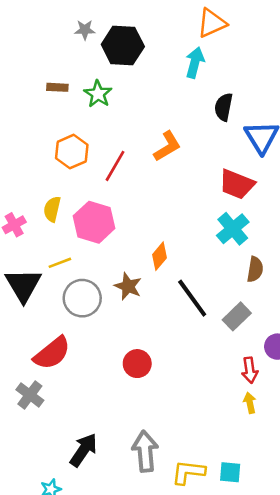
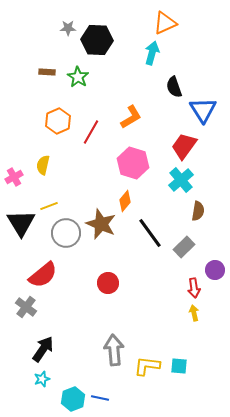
black semicircle: (224, 107) -> (174, 87), turned -30
red trapezoid: (237, 184) -> (184, 146), turned 104
pink hexagon: (94, 222) -> (133, 163), moved
brown star: (128, 286) -> (101, 224), size x1.4
black arrow: (84, 450) -> (43, 349), moved

